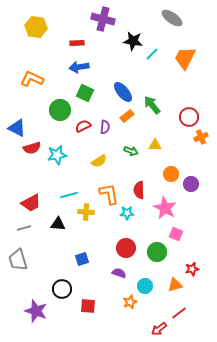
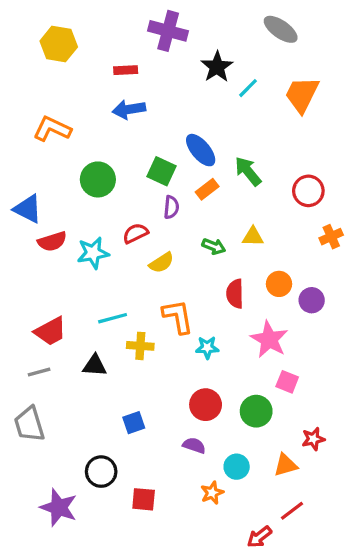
black star: (133, 41) -> (217, 67), turned 30
green square: (85, 93) -> (161, 171), moved
red semicircle: (83, 126) -> (135, 233), moved
orange cross: (201, 137) -> (331, 237), moved
red semicircle: (139, 190) -> (235, 294), moved

